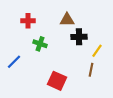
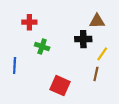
brown triangle: (67, 20) -> (97, 21), moved
blue line: (14, 62) -> (15, 66), turned -42

